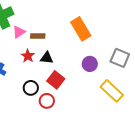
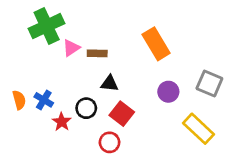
red star: (28, 56) -> (62, 122), moved
black circle: (31, 88) -> (86, 108), moved

